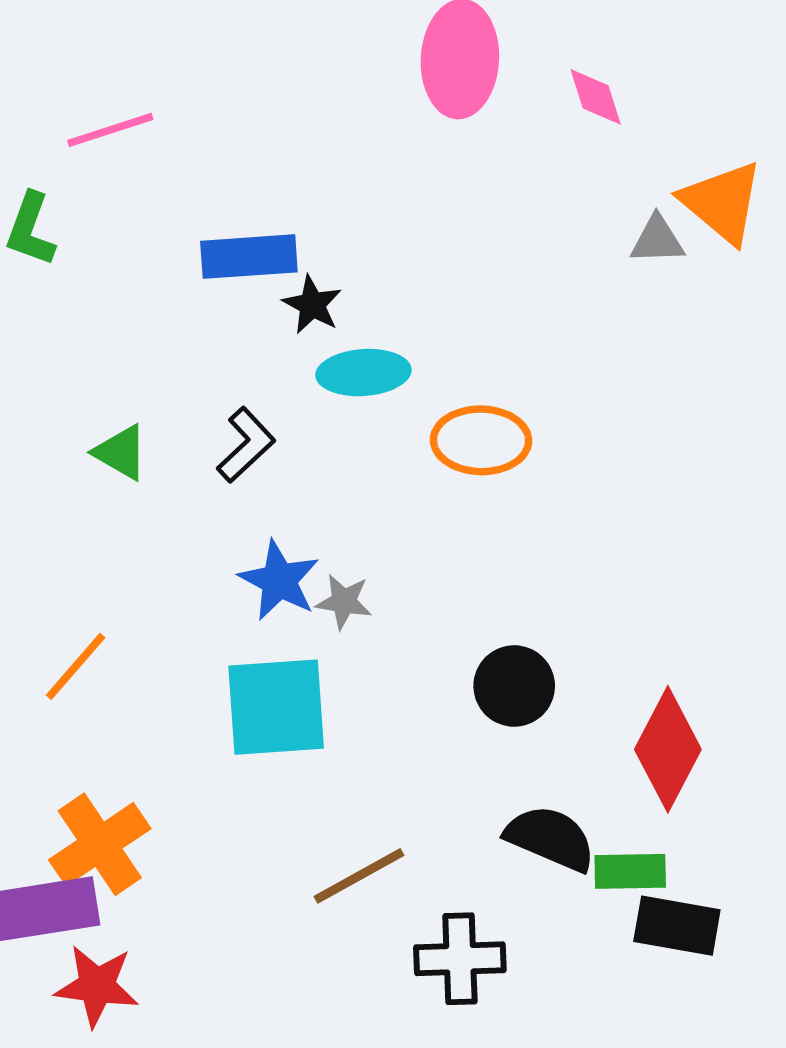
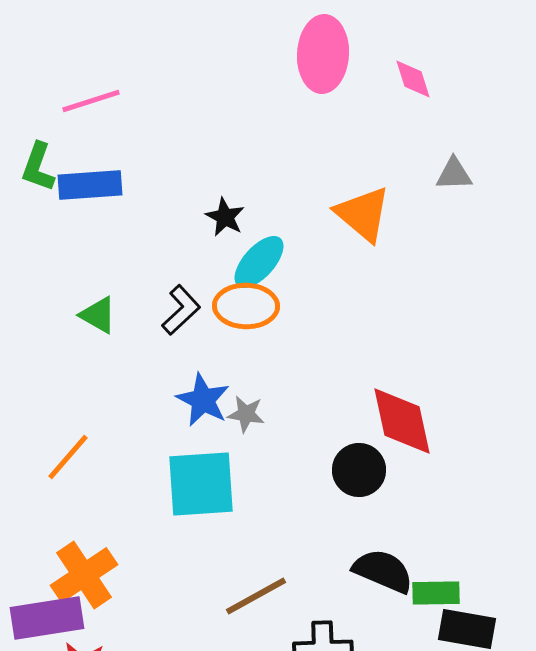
orange triangle: (722, 202) -> (363, 214), moved
blue rectangle: (249, 257) -> (90, 185), moved
cyan ellipse: (363, 373) -> (259, 262), turned -44
orange ellipse: (481, 440) -> (246, 306), moved
red diamond: (668, 749) -> (402, 421), moved, turned -40

